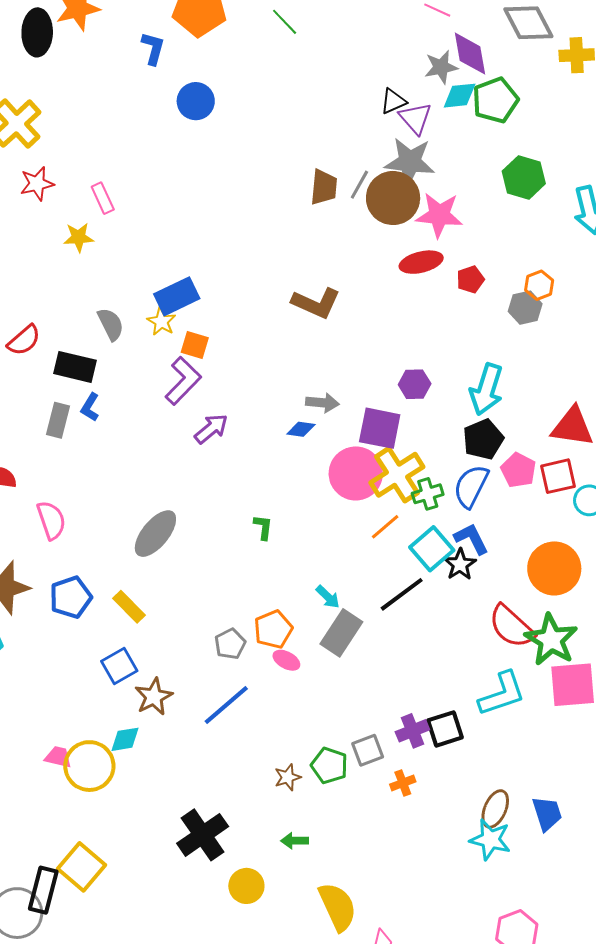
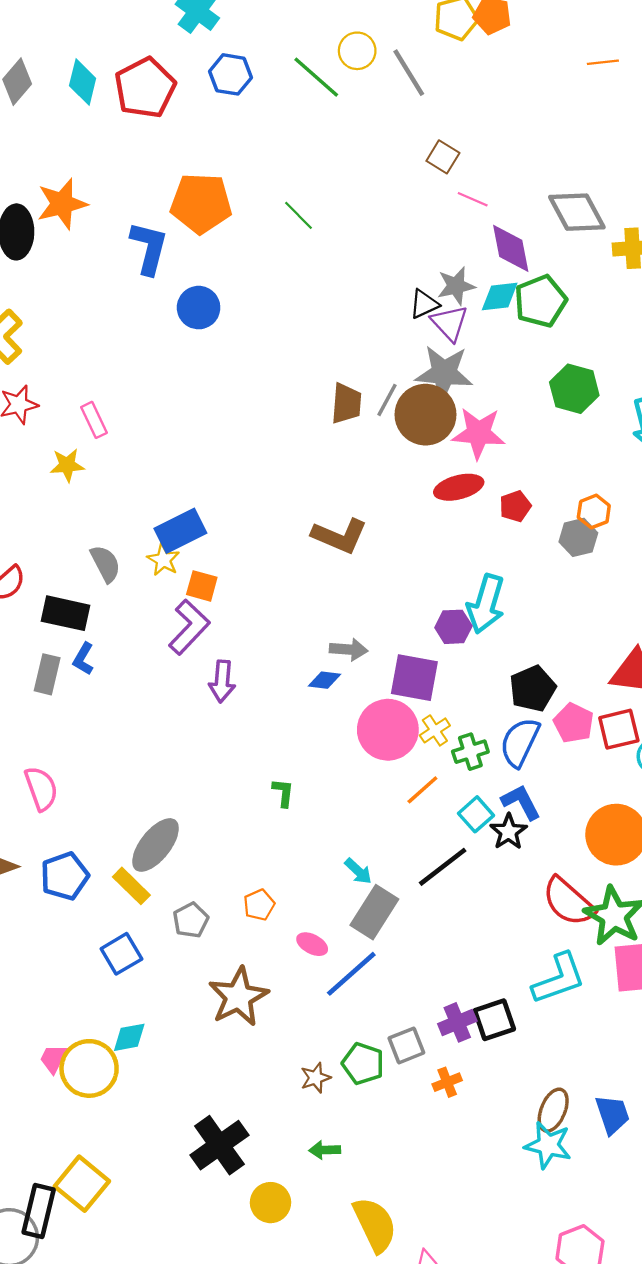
blue L-shape: (153, 48) -> (149, 248), size x1.4
gray star: (441, 67) -> (456, 286), moved
cyan arrow: (486, 389) -> (486, 604), moved
purple arrow: (211, 429) -> (222, 681), turned 135
yellow cross: (397, 475) -> (435, 730), size x0.5
gray ellipse: (155, 534) -> (156, 845), moved
cyan square: (432, 549) -> (476, 814), size x0.7
orange pentagon: (273, 629) -> (259, 905), moved, size x0.7
gray pentagon: (230, 644) -> (191, 920), moved
brown star: (154, 697) -> (238, 997), moved, size x1.4
blue line: (226, 705) -> (351, 974), moved
pink trapezoid: (58, 757) -> (53, 1059), turned -76

